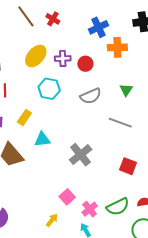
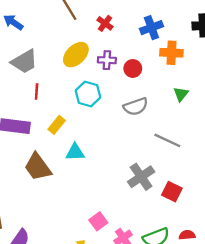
red cross: (53, 19) -> (105, 23), moved
green triangle: (126, 90) -> (181, 94), moved
gray cross: (81, 155) -> (141, 177), moved

